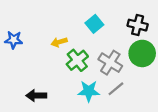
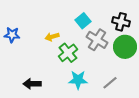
gray cross: (110, 63) -> (97, 40), moved
gray line: (116, 89) -> (110, 83), moved

